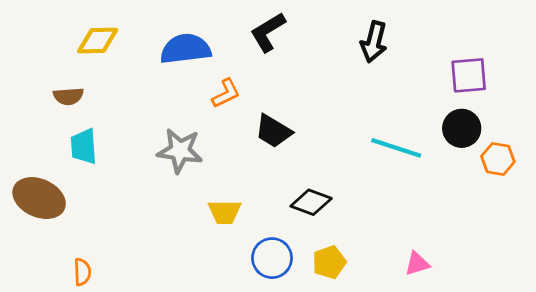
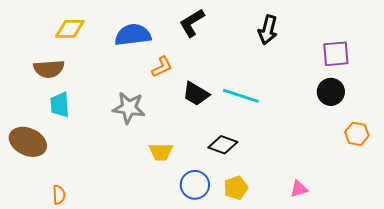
brown semicircle: (68, 96) -> (49, 69), size x1.4
cyan line: (396, 148) -> (241, 96), moved
orange hexagon: (498, 159) -> (357, 134), moved

